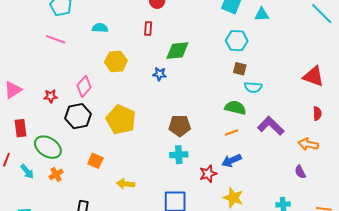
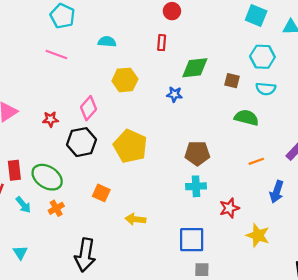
brown square: (240, 69) -> (232, 81), moved
cyan semicircle: (253, 87) -> (266, 89), moved
green semicircle: (235, 108) -> (246, 118), moved
red rectangle: (21, 128) -> (14, 170), moved
blue arrow: (232, 161) -> (277, 192), moved, turned -48

